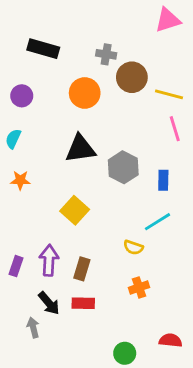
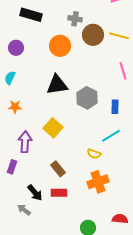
yellow line: (169, 94) -> (119, 36), moved
purple arrow: (49, 260) -> (25, 142), moved
brown rectangle: (82, 269) -> (58, 169), turned -56
orange cross: (139, 287) -> (98, 182), size x1.5
gray arrow: (33, 328) -> (24, 210), turned -40

